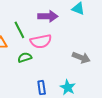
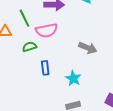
blue rectangle: (42, 88) -> (45, 68), moved

